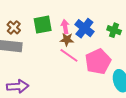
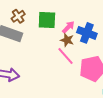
pink arrow: (65, 27) -> (68, 27), turned 40
blue cross: (84, 28) -> (87, 33), turned -30

